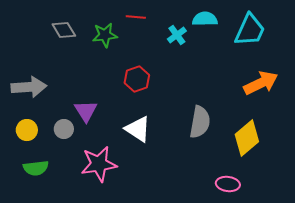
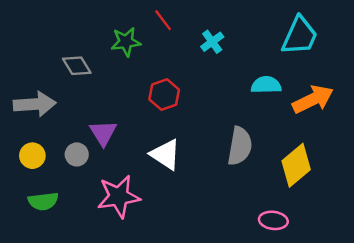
red line: (136, 17) -> (163, 20), turned 48
cyan semicircle: (205, 19) -> (266, 85), moved
gray diamond: (64, 30) -> (77, 66), moved

